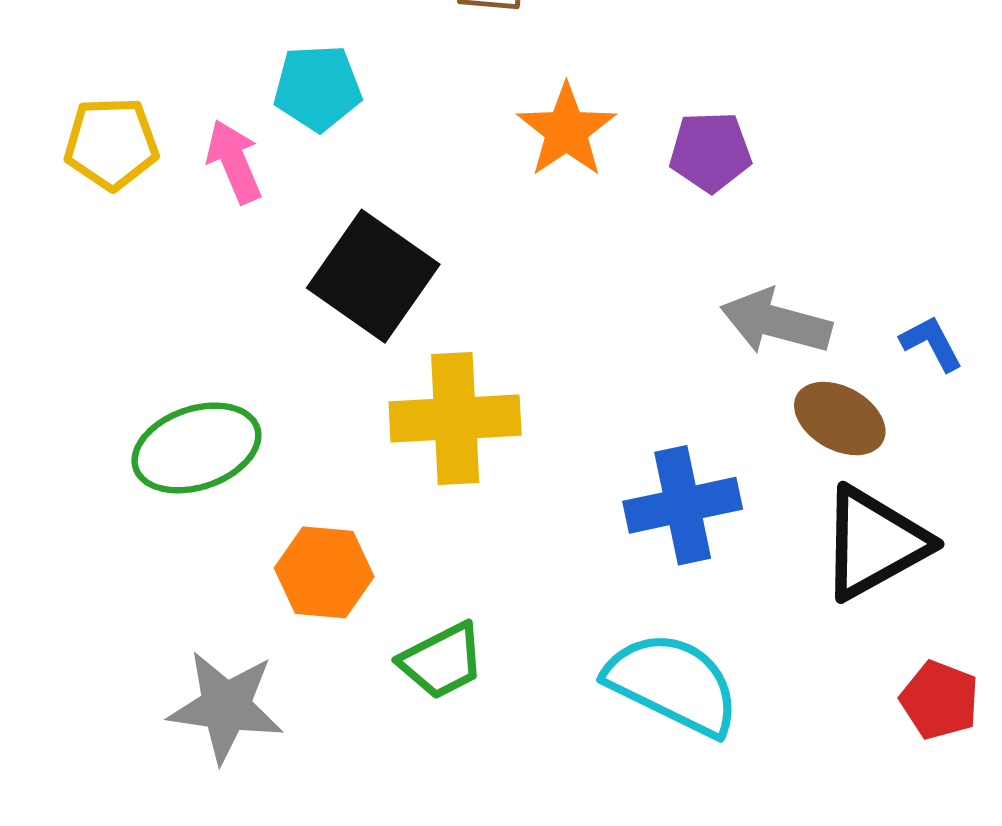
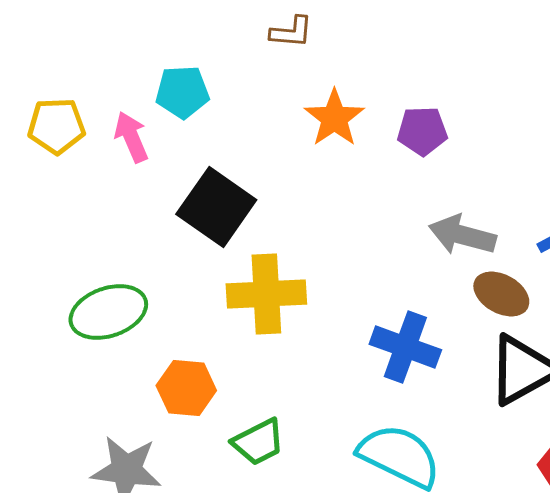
blue cross: (683, 505) -> (405, 347), turned 32

